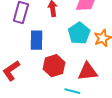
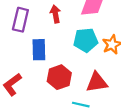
cyan pentagon: (79, 33) -> (86, 40), turned 30

